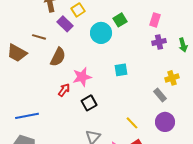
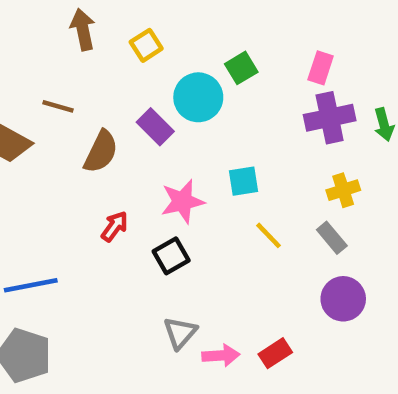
purple rectangle: (65, 24) -> (155, 127), moved
purple cross: (159, 42) -> (330, 118), size x1.5
pink star: (82, 77) -> (182, 201), moved
yellow cross: (172, 78) -> (343, 190), moved
yellow line: (132, 123) -> (268, 235), moved

